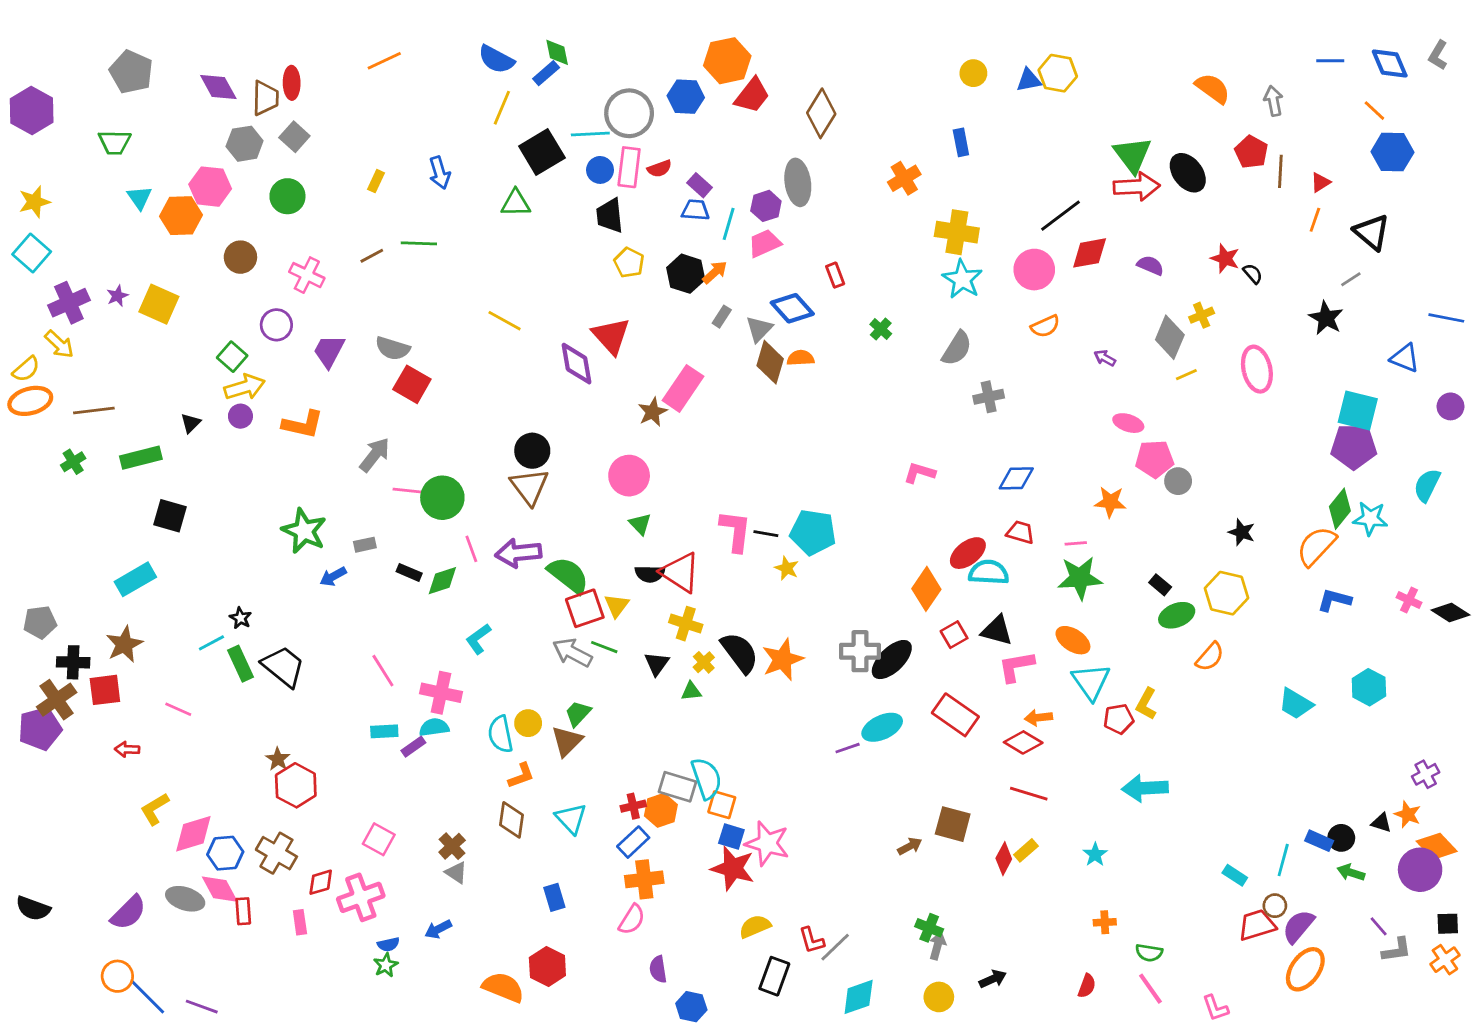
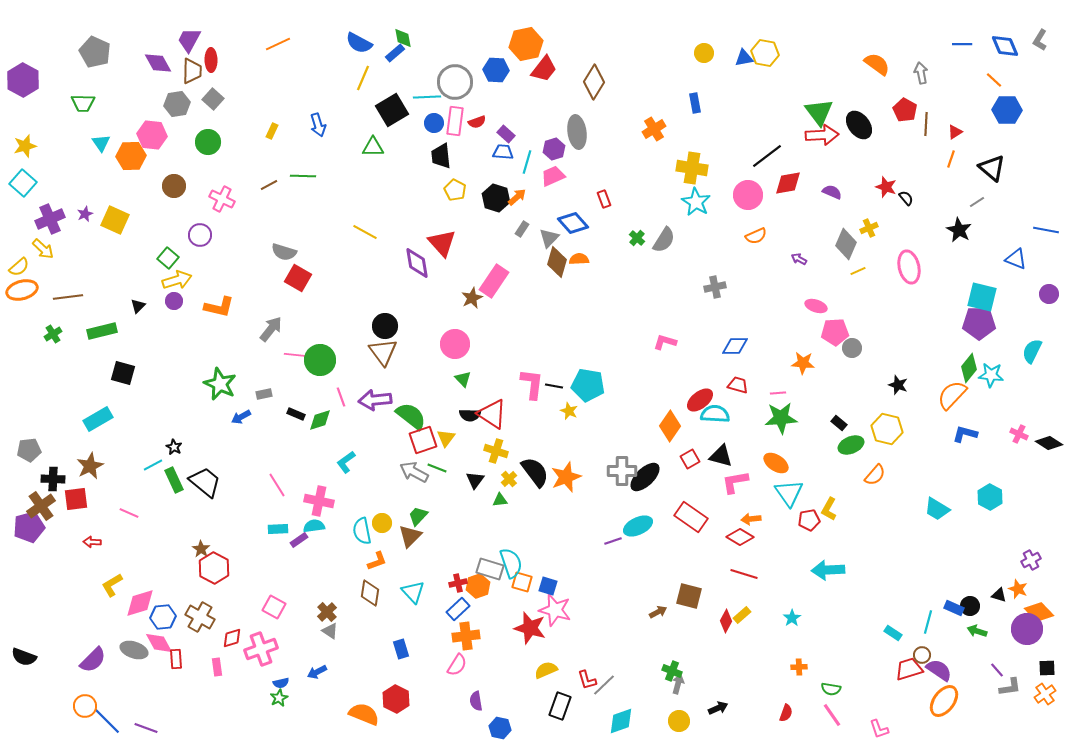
gray semicircle: (957, 348) -> (664, 240), moved
purple trapezoid: (329, 351) -> (189, 40), moved
blue square: (731, 837) -> (548, 586), moved
purple semicircle: (1298, 926) -> (939, 670), turned 84

